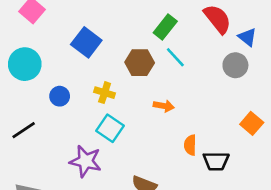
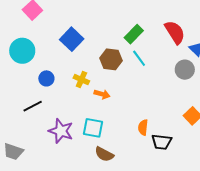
orange arrow: (164, 106) -> (102, 94), moved
cyan square: (110, 128) -> (93, 128), moved, turned -30
black line: (24, 130) -> (33, 106), moved

